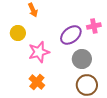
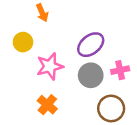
pink cross: (94, 26) -> (120, 70), moved
gray circle: (82, 59) -> (91, 75), moved

